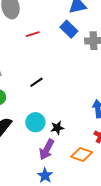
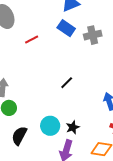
black line: (36, 82) -> (67, 83), moved

